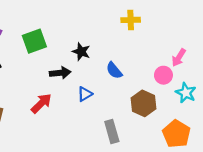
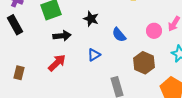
black arrow: (60, 73) -> (62, 36), moved
pink circle: (163, 75) -> (154, 31), moved

